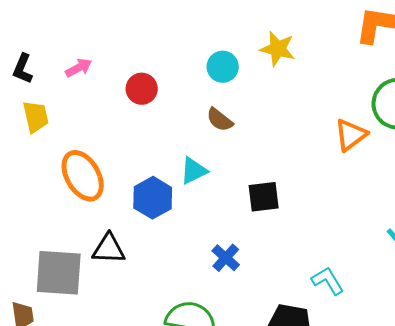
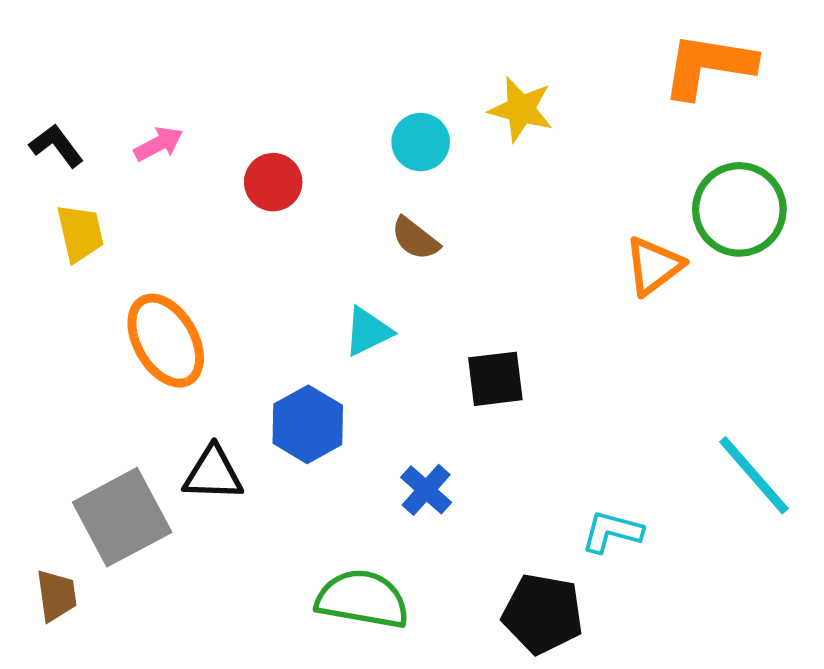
black L-shape: (23, 69) -> (56, 146), turned 120
blue hexagon: (153, 198) -> (308, 424), moved
gray square: (59, 273) -> (122, 517), turned -32
cyan L-shape: (328, 281) -> (612, 532), turned -44

